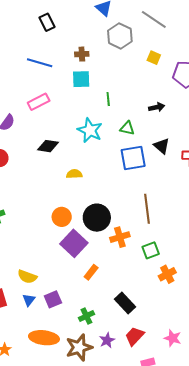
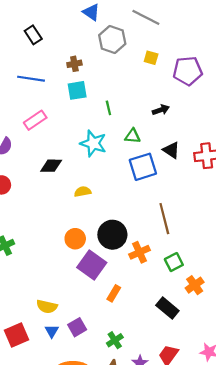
black rectangle: (125, 303) -> (167, 308), moved

